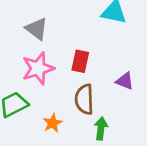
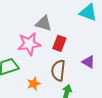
gray triangle: (37, 29) -> (44, 23), moved, turned -30

